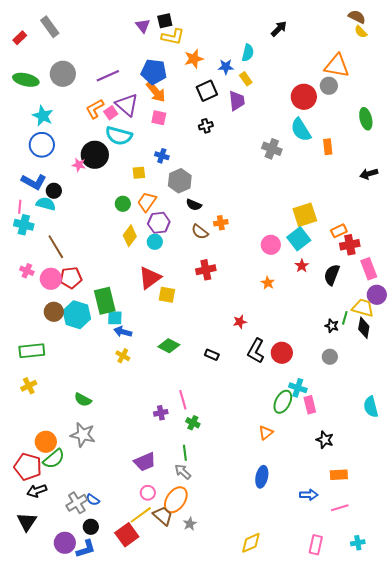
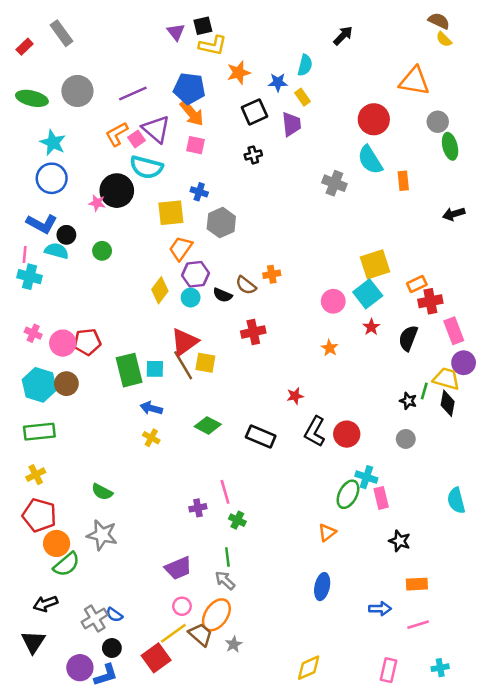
gray circle: (329, 86) -> (438, 122), moved
yellow square: (139, 173) -> (171, 213), size x1.6
green circle: (123, 204) -> (102, 251), moved
black semicircle: (194, 205) -> (223, 295), moved
brown line: (56, 247) -> (183, 365), moved
cyan hexagon: (77, 315) -> (39, 385), moved
cyan square: (115, 318) -> (155, 369), moved
black rectangle: (212, 355) -> (261, 437), size x1.6
red pentagon: (28, 467) -> (39, 515), moved

